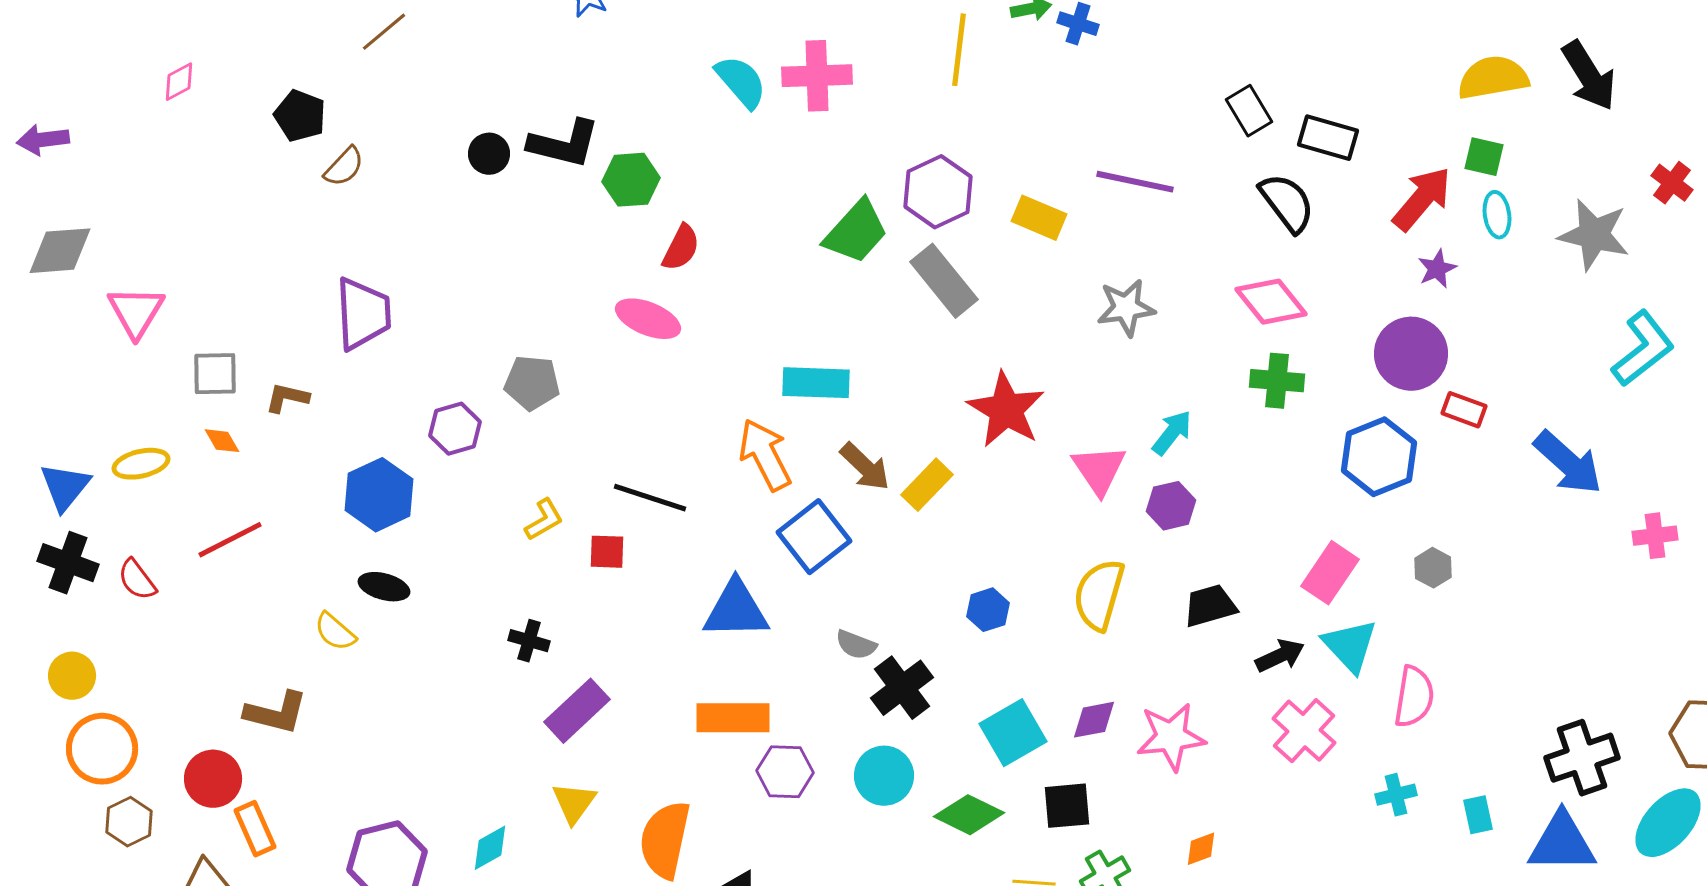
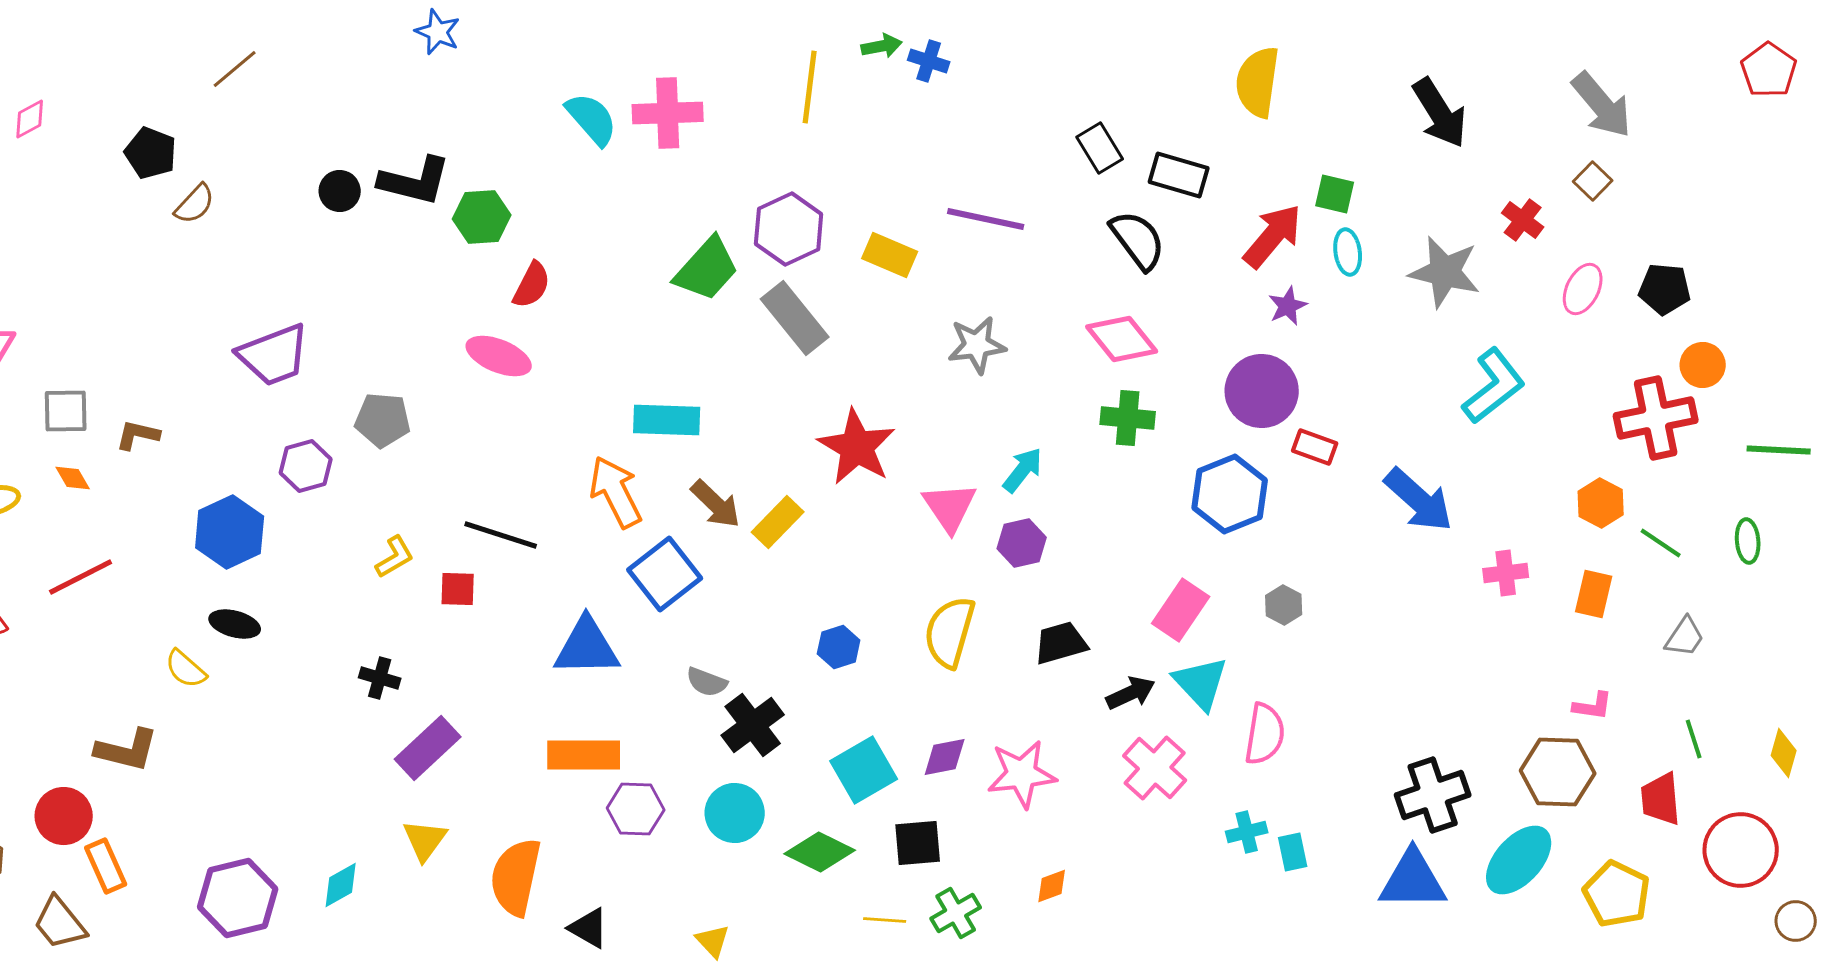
yellow semicircle: (1493, 78) -> (1258, 82), moved, turned -72
purple trapezoid: (363, 314) -> (274, 355), moved, turned 72
cyan rectangle: (1478, 815) -> (1293, 852), moved

